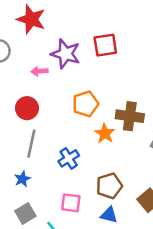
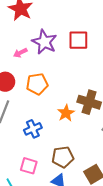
pink arrow: (39, 71) -> (20, 53), turned -32
orange pentagon: (86, 104) -> (37, 84), moved

